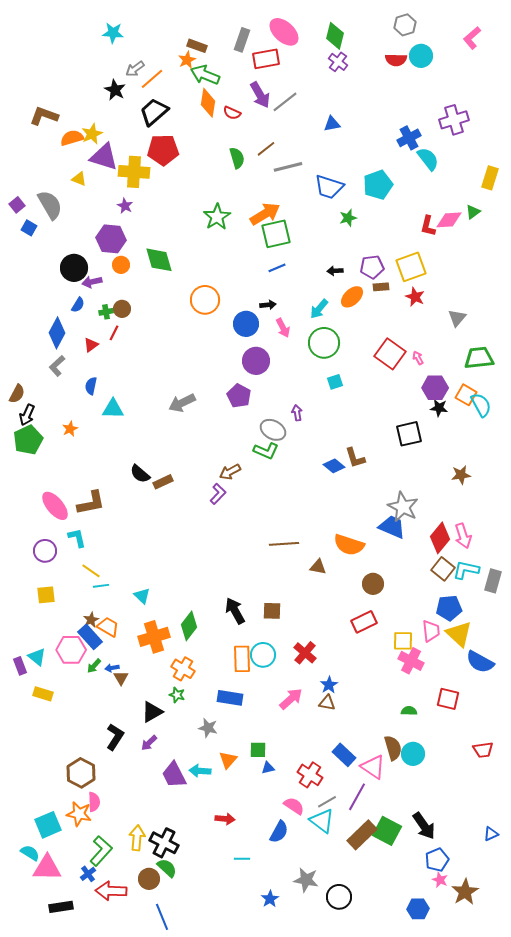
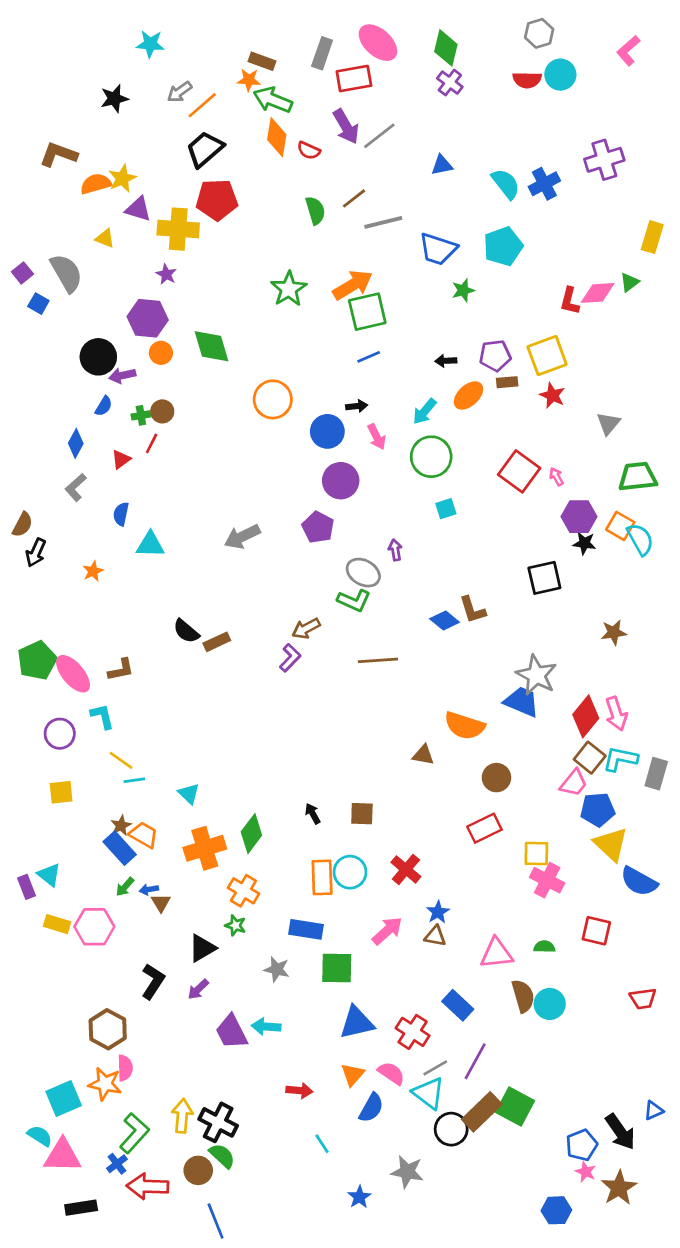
orange star: (187, 60) -> (249, 80), turned 30
black star: (115, 90) -> (114, 99), moved, turned 30
purple triangle: (104, 157) -> (138, 209), size x0.7
cyan semicircle: (428, 159) -> (506, 184), moved
blue diamond: (57, 333) -> (76, 443), size x0.7
green pentagon: (28, 440) -> (37, 660), moved
brown L-shape: (91, 503) -> (121, 670), size x0.7
brown line: (284, 544) -> (378, 660), moved
black arrow: (235, 611) -> (313, 814), size x0.6
pink trapezoid: (431, 631) -> (574, 783), moved, turned 45
pink hexagon: (71, 650) -> (94, 927), moved
green square: (258, 750) -> (337, 968), moved, size x1.5
orange triangle: (228, 760) -> (353, 1075), moved
pink triangle: (373, 767) -> (496, 953), moved, turned -40
blue triangle: (268, 768) -> (357, 1023), size x2.0
black arrow: (424, 826) -> (620, 1132), moved
cyan line: (242, 859) -> (322, 1144), turned 56
black circle: (339, 897) -> (451, 1129), moved

